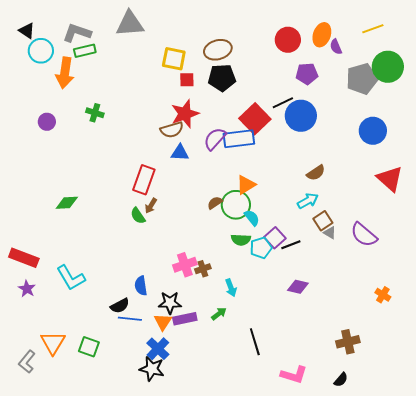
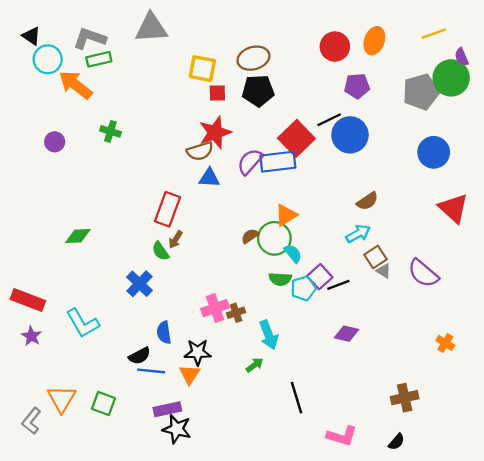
purple semicircle: (336, 47) -> (462, 57), moved
orange arrow: (65, 73) -> (76, 85), turned 120
cyan arrow: (231, 288) -> (269, 335), size x1.4
purple rectangle: (185, 319) -> (167, 409), moved
blue cross: (158, 349) -> (140, 284), moved

